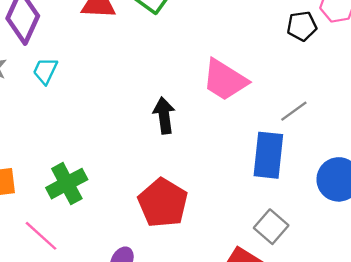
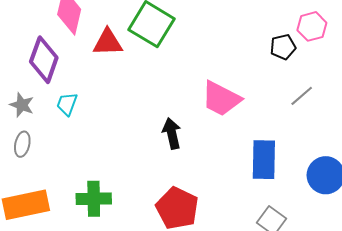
gray line: (294, 111) -> (302, 96), moved
green cross: (67, 184) -> (94, 199), turned 32

